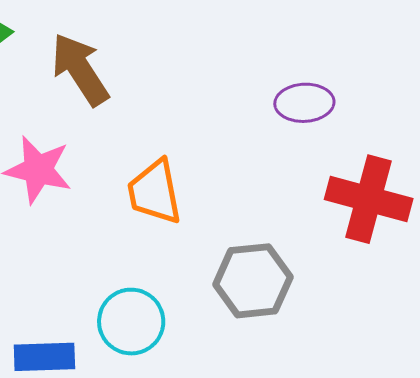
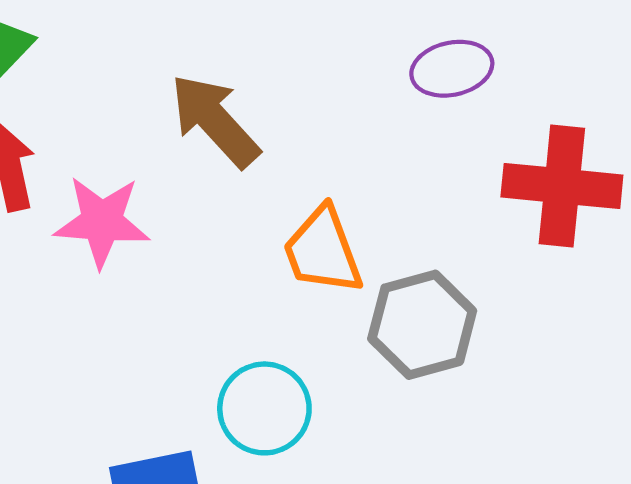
brown arrow: (80, 69) -> (215, 121), moved
orange trapezoid: (155, 192) -> (323, 251), moved

